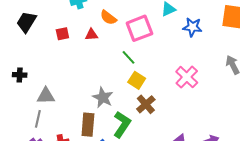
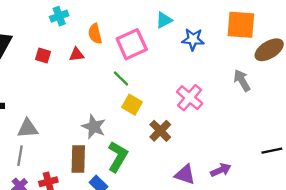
orange semicircle: (108, 18) -> (95, 34), turned 42
red square: (62, 34) -> (43, 55), turned 32
brown cross: (146, 104) -> (160, 131), moved

